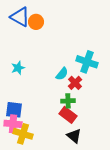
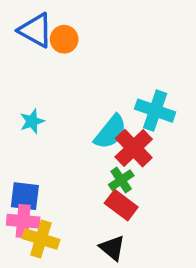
cyan semicircle: (62, 74) -> (110, 132), size x1.5
red cross: (75, 83) -> (134, 148), size x1.5
green cross: (68, 101) -> (121, 180), turned -32
black triangle: (74, 136) -> (112, 248), moved

